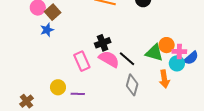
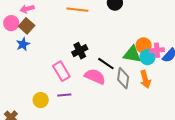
pink semicircle: (109, 59) -> (95, 76), moved
cyan circle: (177, 63) -> (147, 57), moved
gray diamond: (132, 85) -> (123, 78), moved
purple line: (78, 94) -> (64, 95), moved

